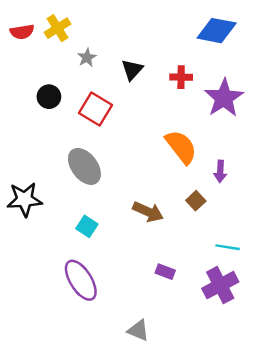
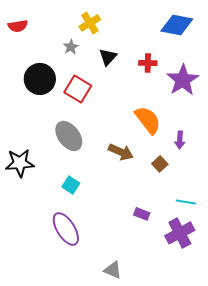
yellow cross: (58, 28) -> (90, 23), moved
black circle: (49, 97) -> (40, 79), size x1.6
brown arrow: (148, 212) -> (121, 152), moved
purple rectangle: (165, 272) -> (142, 214), moved

